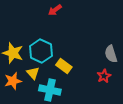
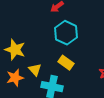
cyan hexagon: (41, 51) -> (66, 33), moved

